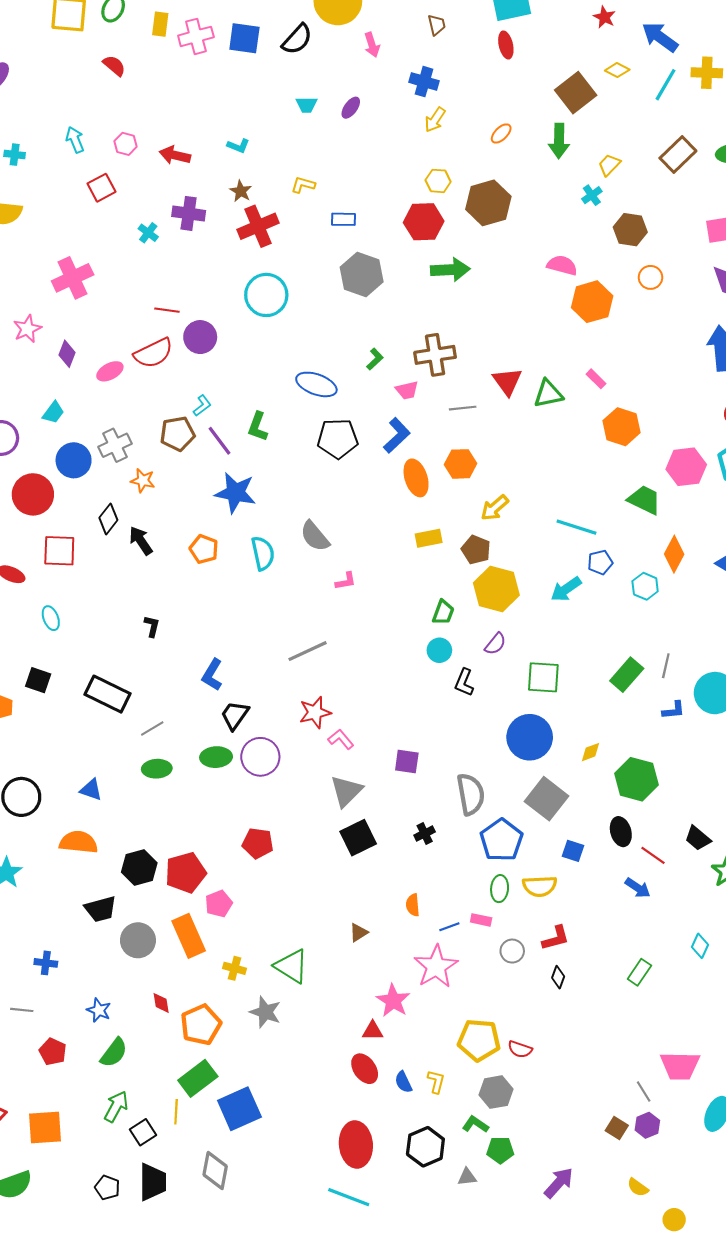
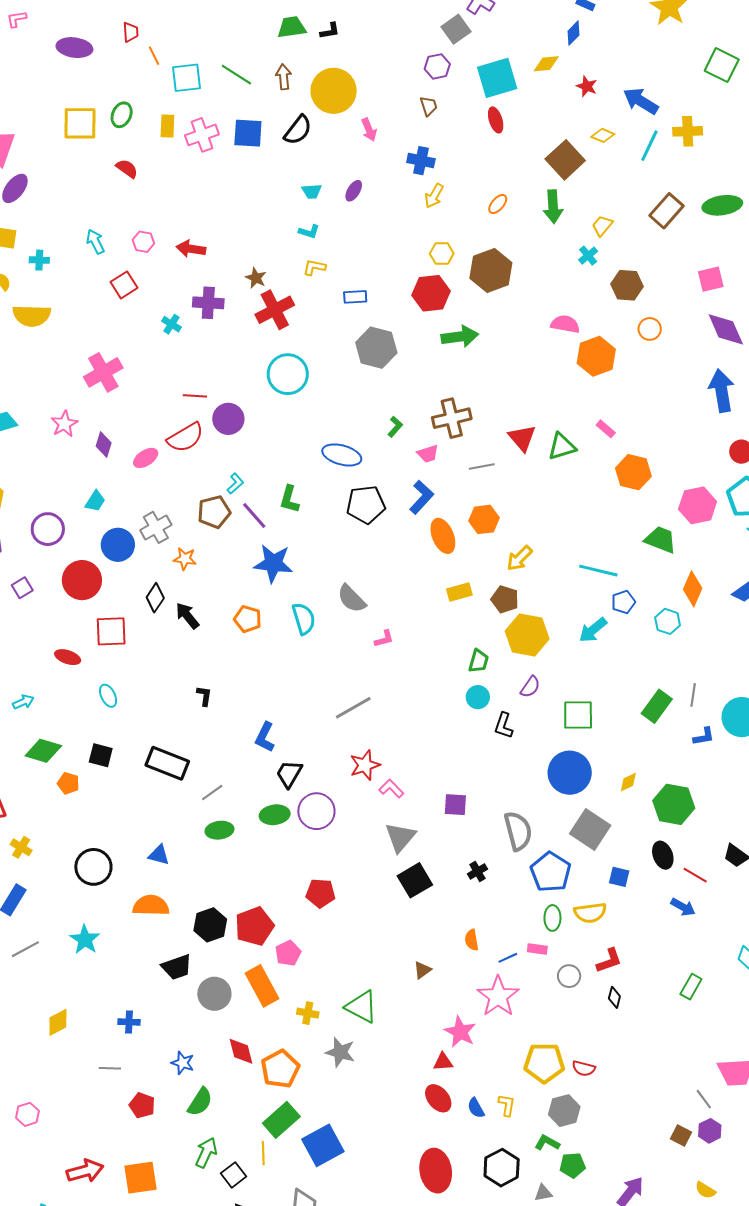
cyan L-shape: (238, 146) -> (309, 232), moved
red diamond: (161, 1003) -> (241, 1051), size x1.4

